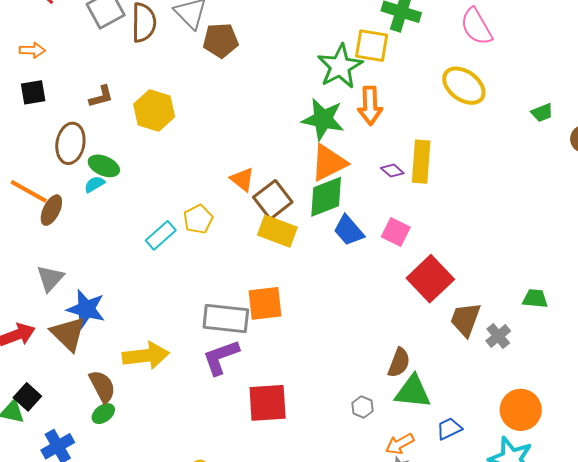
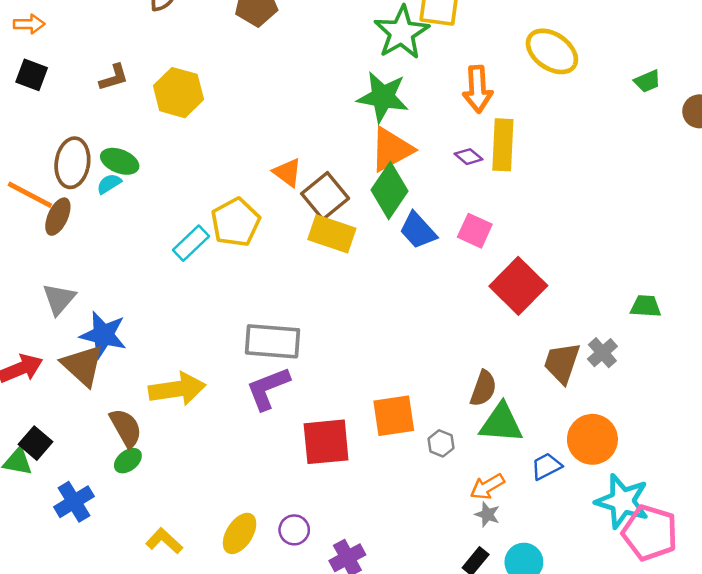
black square: (33, 92) -> (32, 75), turned 32
orange arrow: (370, 106) -> (478, 89), moved
brown ellipse: (70, 143) -> (72, 163), moved
green diamond: (326, 197) -> (389, 190), turned -33
yellow pentagon: (198, 219) -> (236, 222), size x1.4
orange square: (265, 303) -> (394, 416), moved
brown trapezoid: (465, 319) -> (562, 363), moved
orange circle: (521, 410) -> (592, 439), moved

